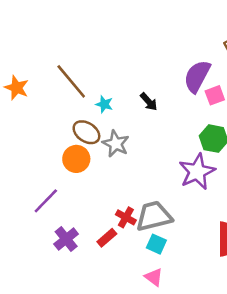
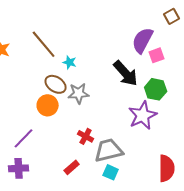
black arrow: (149, 102) -> (126, 73), moved, size x1.8
gray star: (116, 144) -> (79, 93), turned -30
red cross: (126, 217) -> (86, 136), moved
purple cross: (66, 239) -> (19, 168), moved, turned 36

